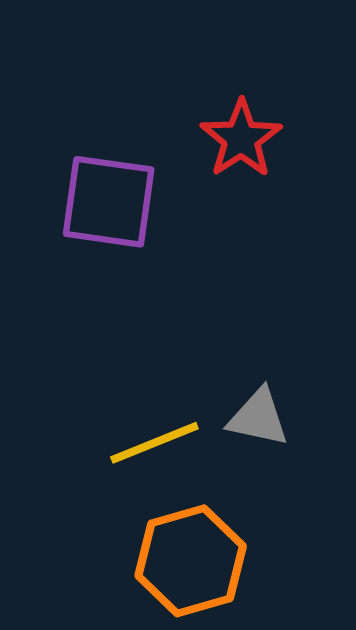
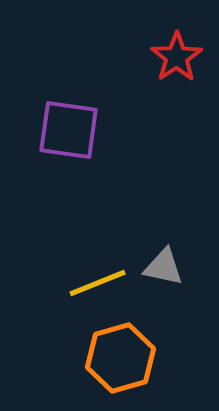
red star: (241, 139) -> (177, 57), moved

